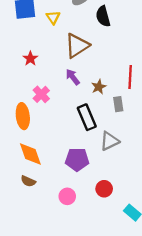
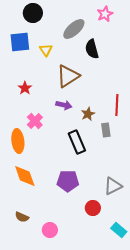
purple arrow: (73, 77) -> (64, 105), turned 140
gray triangle: (110, 141) -> (113, 186), moved
brown semicircle: (28, 181) -> (22, 217), moved
pink circle: (67, 196) -> (50, 230), moved

